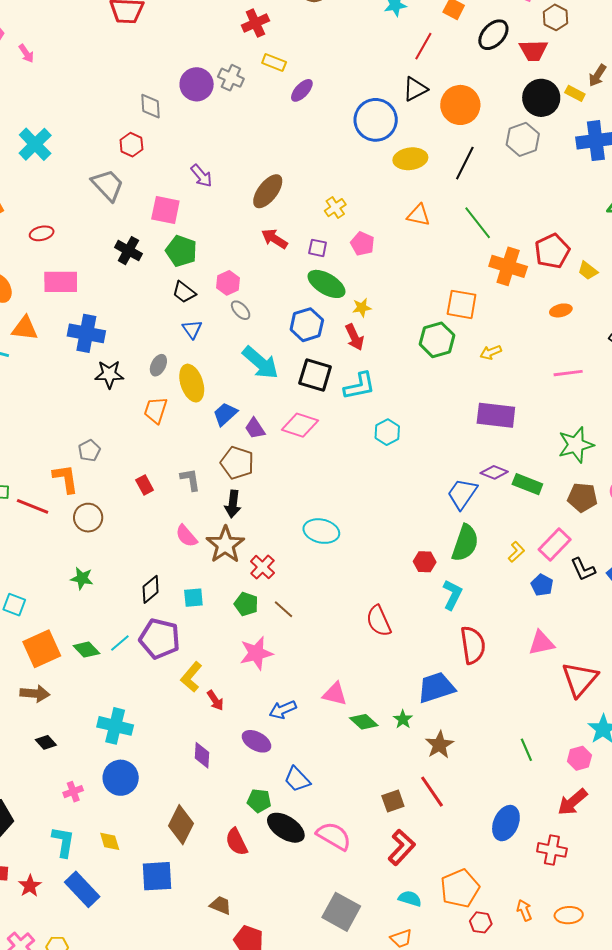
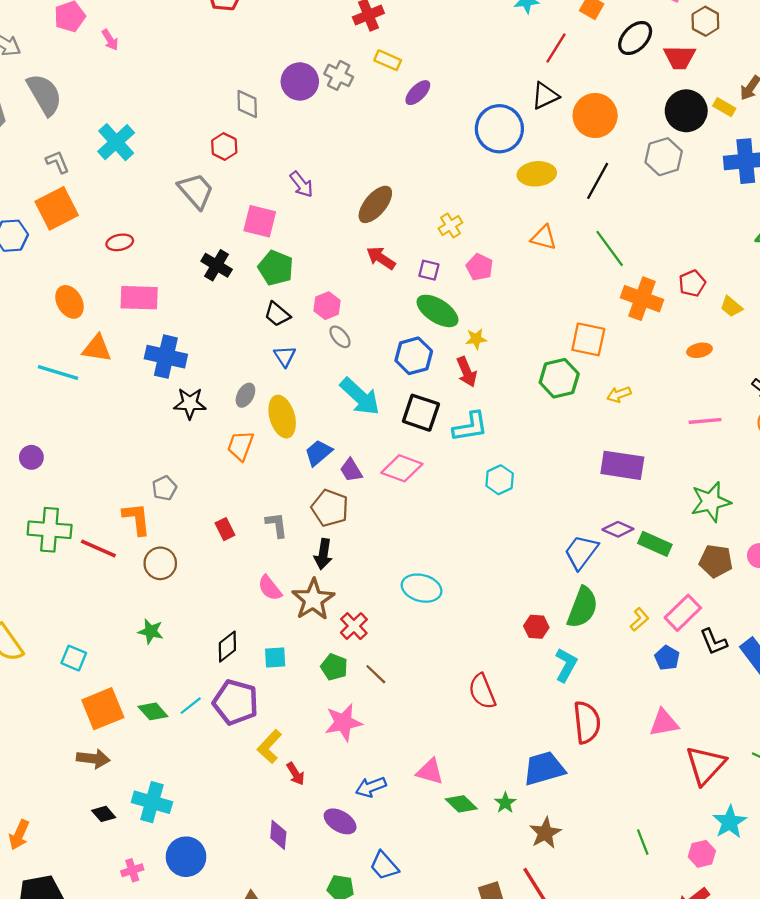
red pentagon: (552, 251) -> (692, 283), size x0.7
cyan cross: (115, 726) -> (152, 802), moved

